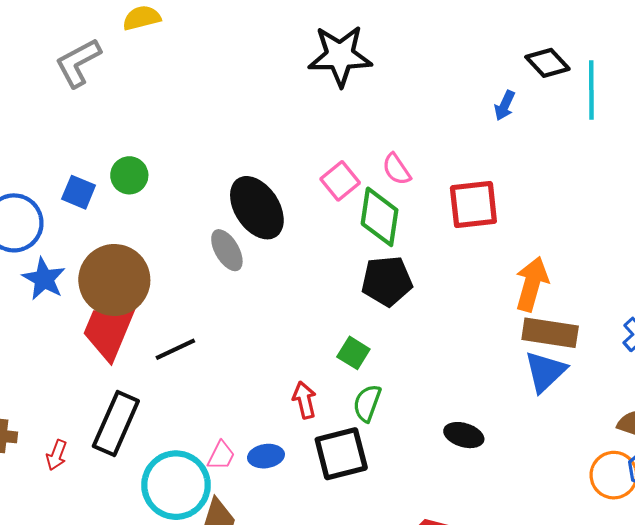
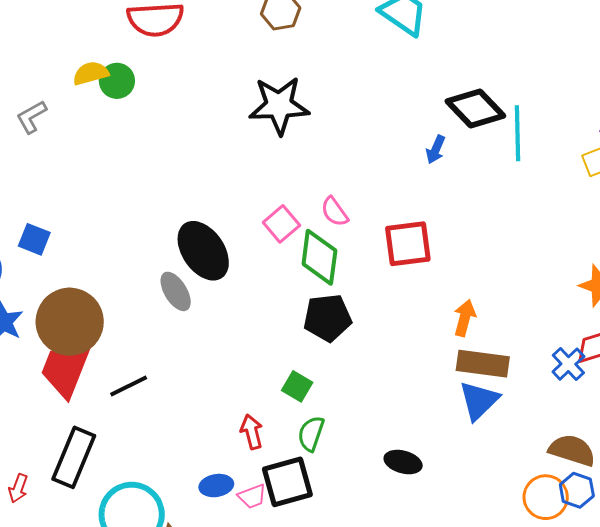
gray L-shape: (78, 63) -> (31, 117), size x0.7
black diamond: (547, 63) -> (475, 108), size x1.4
green circle: (129, 175) -> (117, 81), moved
orange arrow: (532, 284) -> (465, 318), size x0.7
pink trapezoid: (221, 456) -> (252, 496), moved, turned 44

